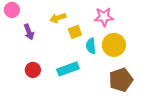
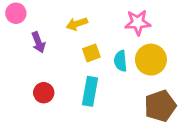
yellow square: (75, 32) -> (91, 53), moved
cyan rectangle: (68, 69) -> (90, 91), turned -60

